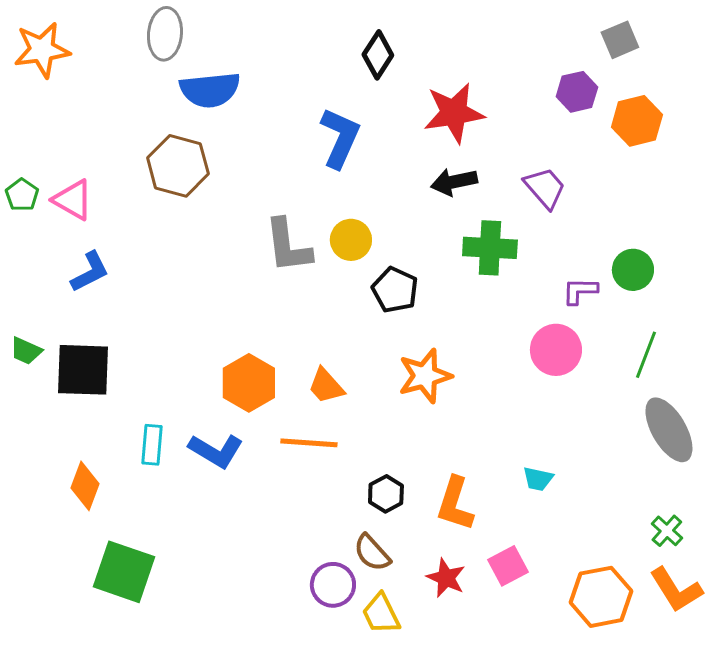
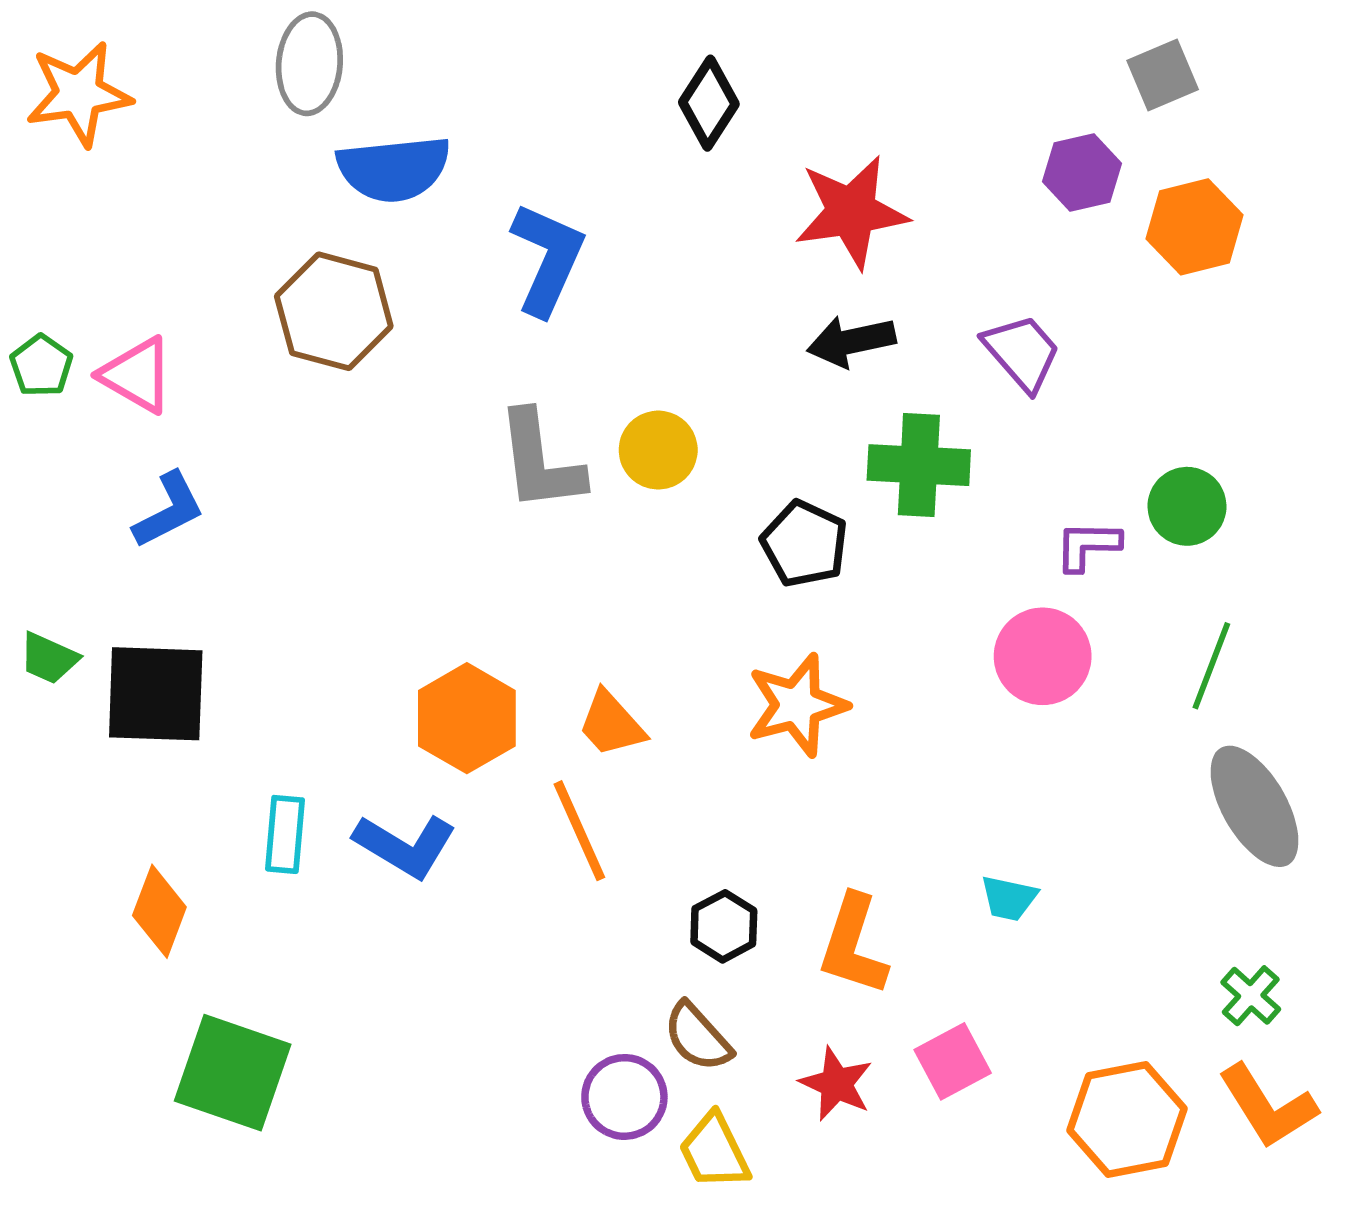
blue L-shape: (340, 138) -> (548, 259), moved
black pentagon: (395, 290) -> (804, 544), moved
orange line: (309, 443) -> (579, 831), turned 62

